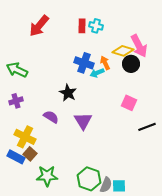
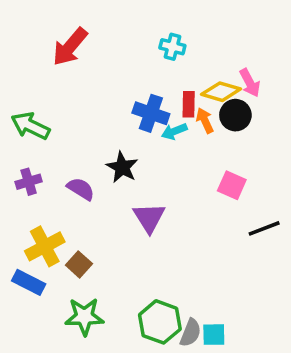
red rectangle: (82, 26) -> (189, 104), moved
pink arrow: (139, 46) -> (250, 83), size x0.7
orange arrow: (105, 63) -> (205, 121), moved
purple semicircle: (51, 117) -> (81, 189), moved
yellow cross: (25, 137) -> (45, 246), turned 35
brown square: (30, 154) -> (79, 264), moved

